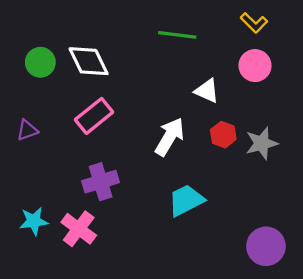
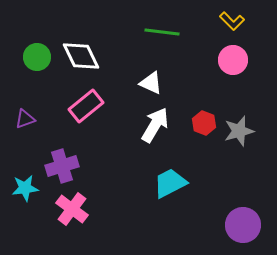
white triangle: (207, 91) -> (151, 83), moved
purple cross: (101, 182) -> (62, 166), moved
cyan star: (34, 221) -> (25, 188), moved

